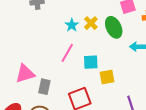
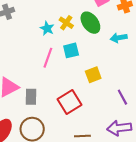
cyan square: (91, 62) -> (71, 50), moved

